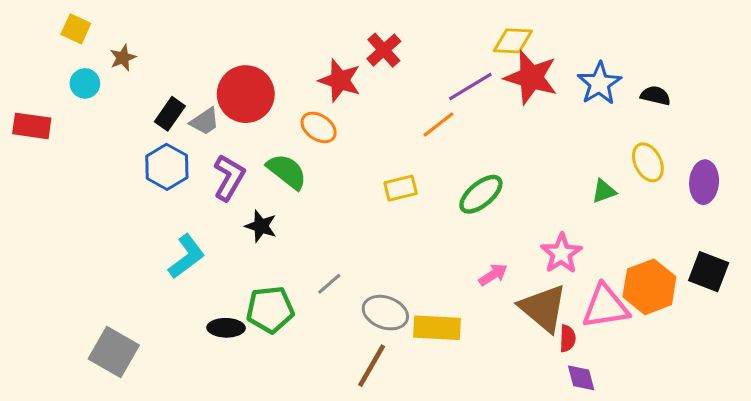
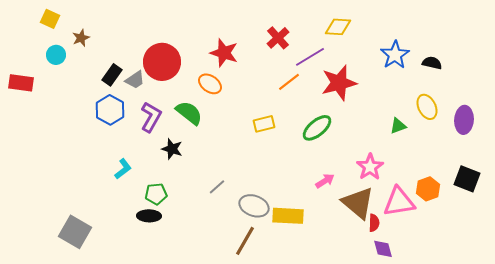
red cross: (384, 50) -> (278, 38), moved
red star: (531, 77) -> (339, 83), moved, turned -30
cyan L-shape: (187, 256) -> (123, 169), size x0.7
orange hexagon: (649, 287) -> (428, 189), size x0.7
green pentagon: (270, 310) -> (156, 194), moved, size x0.7

